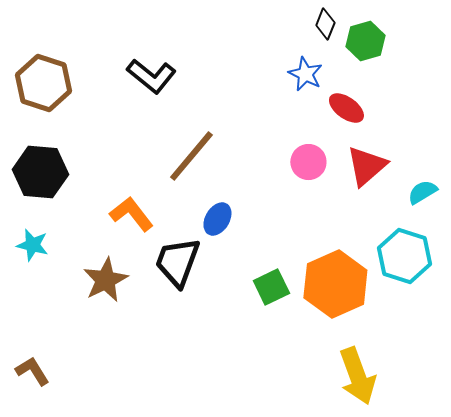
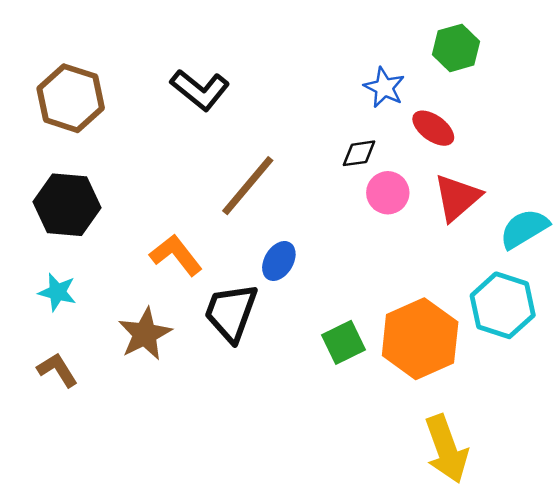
black diamond: (325, 24) -> (359, 153), moved, turned 60
cyan semicircle: (422, 192) -> (524, 229), size x1.4
brown L-shape: (32, 371) -> (57, 370), moved

